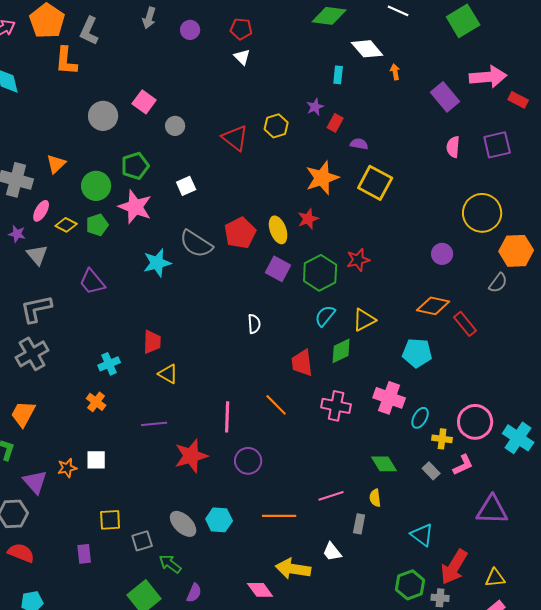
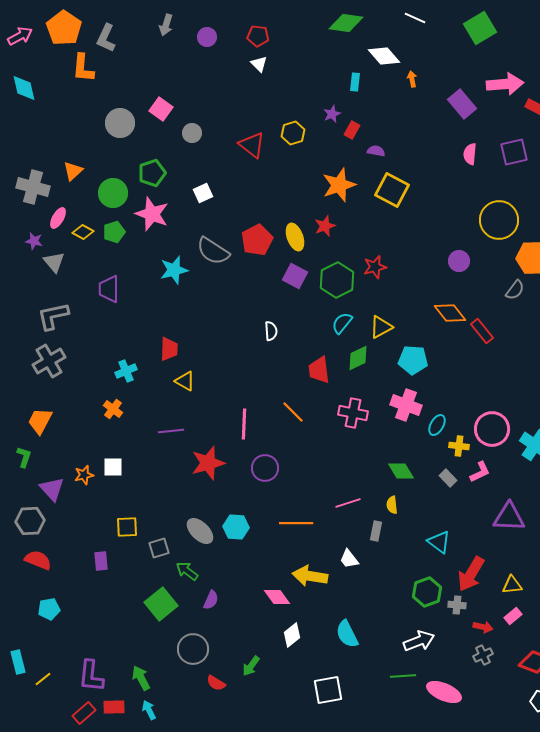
purple trapezoid: (92, 282) -> (109, 289), turned 40
orange diamond: (433, 306) -> (450, 313), turned 40
cyan pentagon: (417, 353) -> (413, 360), moved

